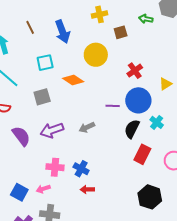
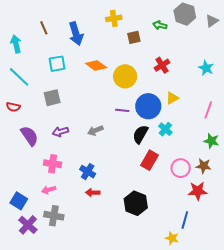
yellow circle: (96, 55) -> (125, 76), moved
red cross: (135, 71) -> (162, 65), moved
orange diamond: (73, 80) -> (96, 66), moved
yellow triangle: (165, 84) -> (172, 98), moved
purple arrow: (52, 130) -> (60, 132), size x0.7
pink cross: (55, 167) -> (53, 164), moved
blue square: (19, 192) -> (19, 201), moved
black hexagon: (150, 197) -> (136, 203), moved

